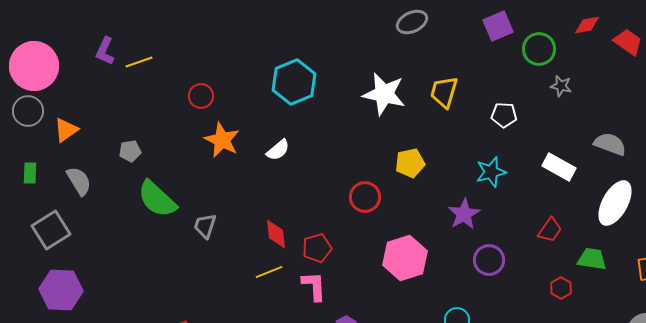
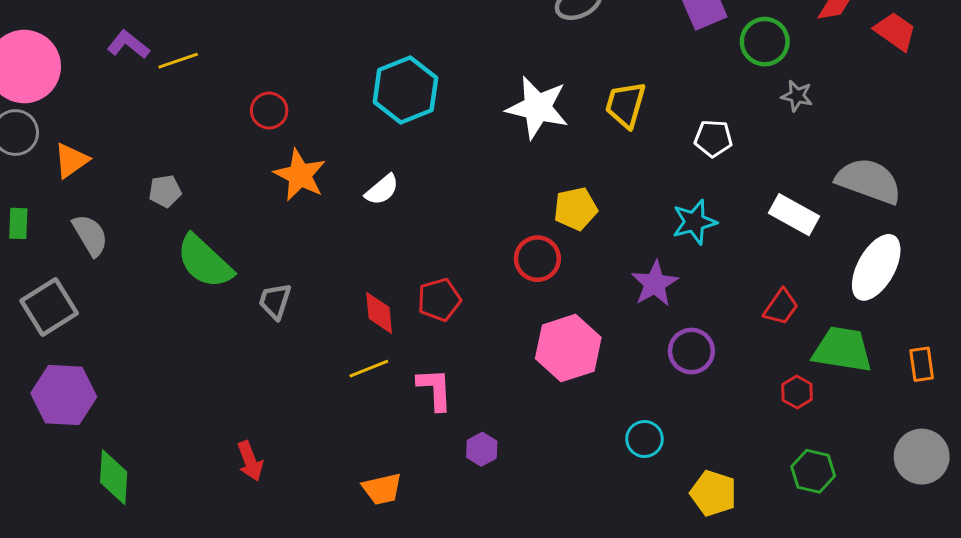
purple L-shape: (105, 51) -> (128, 45), turned 104
gray semicircle: (610, 144) -> (869, 181), size x1.4
red circle: (365, 197) -> (537, 259), moved
red pentagon: (317, 248) -> (439, 300), moved
green trapezoid: (592, 259) -> (842, 350), size x1.4

